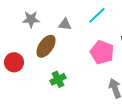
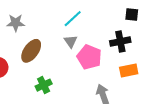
cyan line: (97, 15) -> (73, 19), moved
gray triangle: (65, 24) -> (71, 41), moved, turned 48

